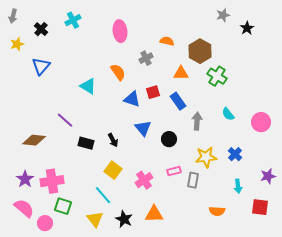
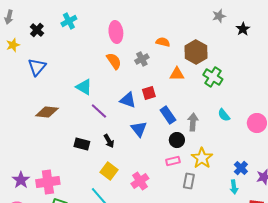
orange semicircle: (118, 72) -> (114, 61), moved
blue rectangle: (178, 101) -> (168, 115), moved
purple line: (65, 120) -> (99, 111), moved
black circle: (169, 139) -> (177, 140), moved
brown diamond: (34, 140) -> (47, 112), moved
blue cross: (235, 154) -> (241, 168), moved
yellow star: (206, 157) -> (202, 158), turned -30
pink rectangle: (174, 171) -> (173, 161), moved

